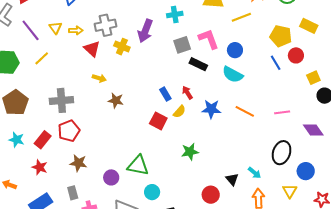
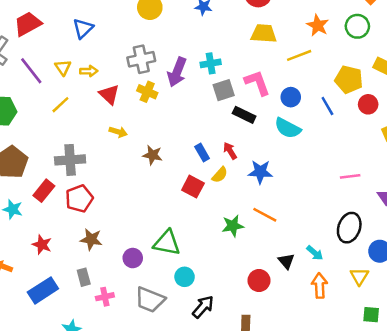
cyan cross: (175, 15) -> (211, 63), moved
gray cross: (105, 25) -> (141, 59), moved
yellow line: (42, 58) -> (60, 105), moved
blue line: (276, 63) -> (327, 106), moved
brown star: (116, 101) -> (153, 155), moved
orange line: (245, 111) -> (265, 215), moved
red rectangle: (43, 140) -> (44, 191), moved

